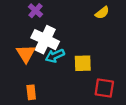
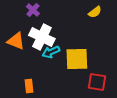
orange triangle: (26, 54) -> (16, 41), moved, turned -36
yellow square: (83, 63) -> (77, 59), size x1.4

